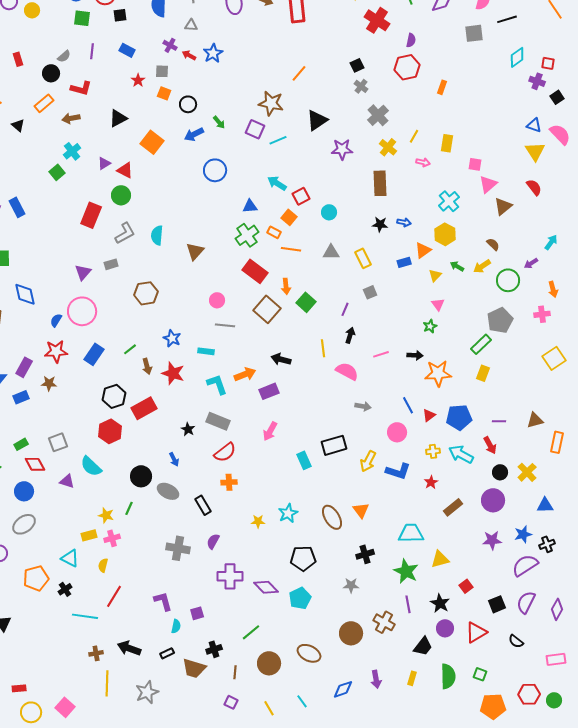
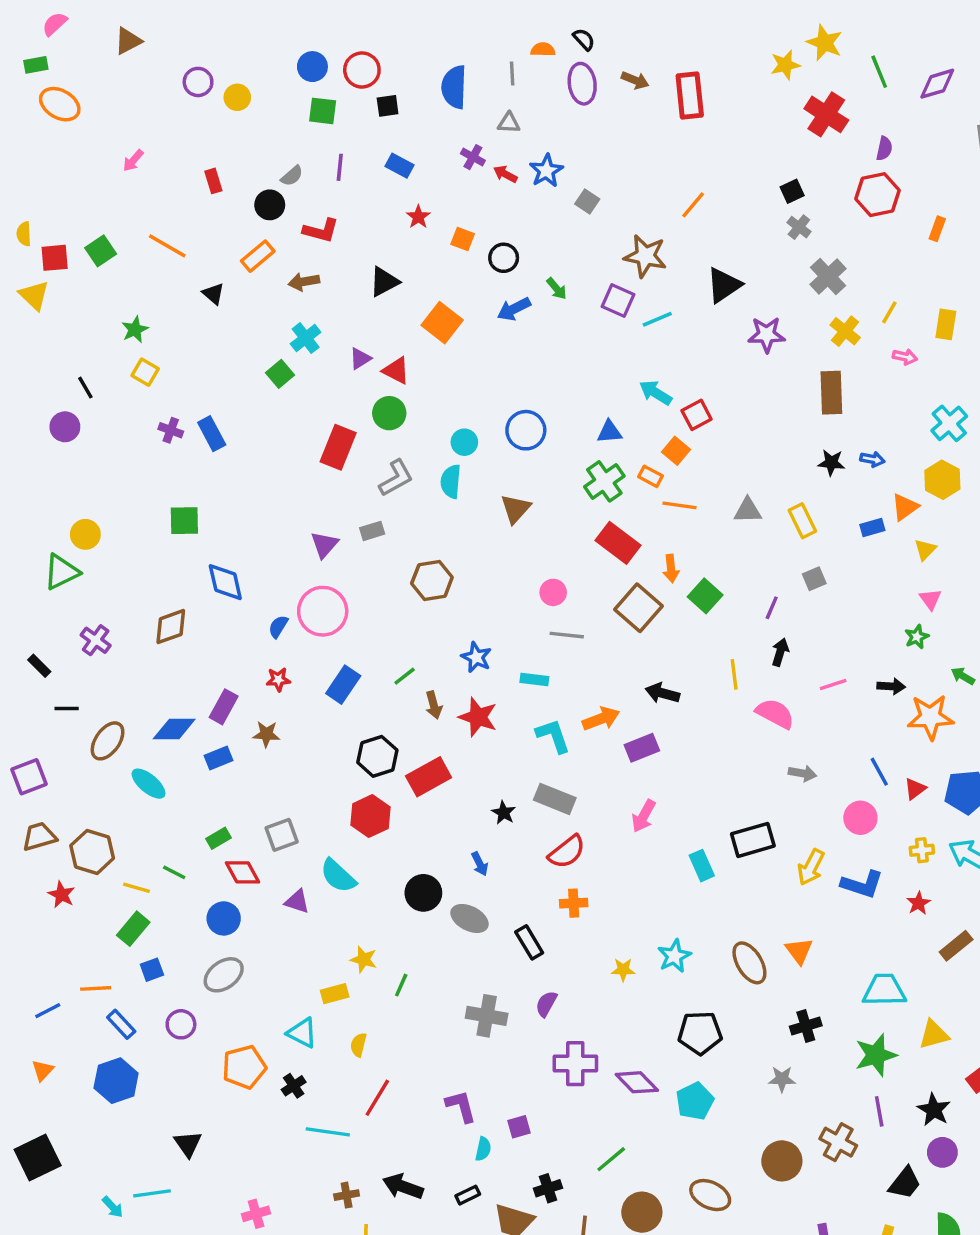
gray square: (162, 71) -> (587, 201), moved, turned 32
blue circle: (215, 170) -> (526, 430), moved
cyan circle: (329, 212) -> (464, 442), moved
green arrow: (457, 266) -> (963, 676), moved
red star: (56, 351) -> (278, 679), size x0.6
green line: (129, 508) -> (401, 985), moved
pink cross: (112, 538) -> (256, 1214), moved
green star: (406, 571) -> (876, 1055), turned 30

